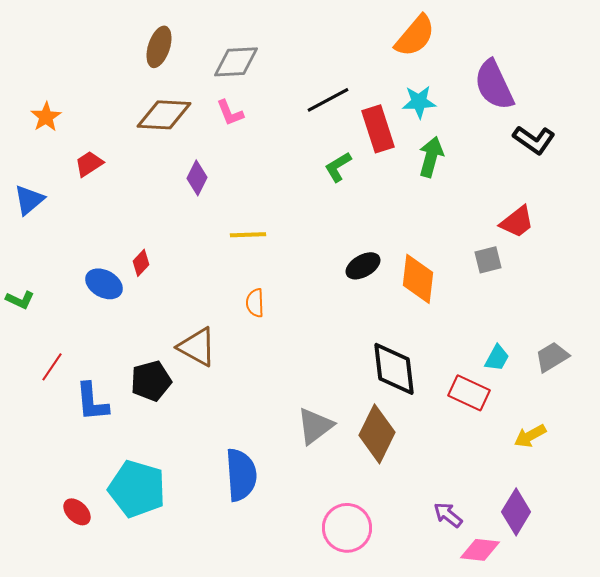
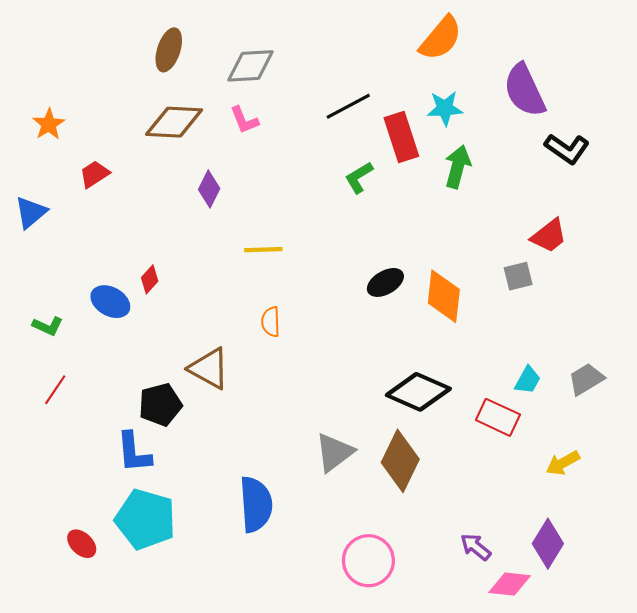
green L-shape: (20, 300) -> (48, 326), moved
black diamond: (394, 369) -> (418, 392), turned -60
blue L-shape: (92, 402) -> (134, 452), moved

